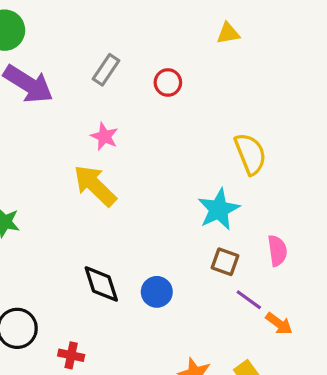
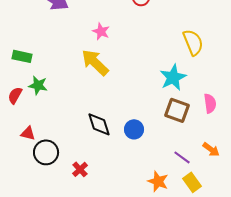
brown square: (225, 262) -> (177, 110), size x1.4
purple line: (249, 300) -> (182, 157), moved
red cross: (71, 355) -> (80, 169), turned 35

